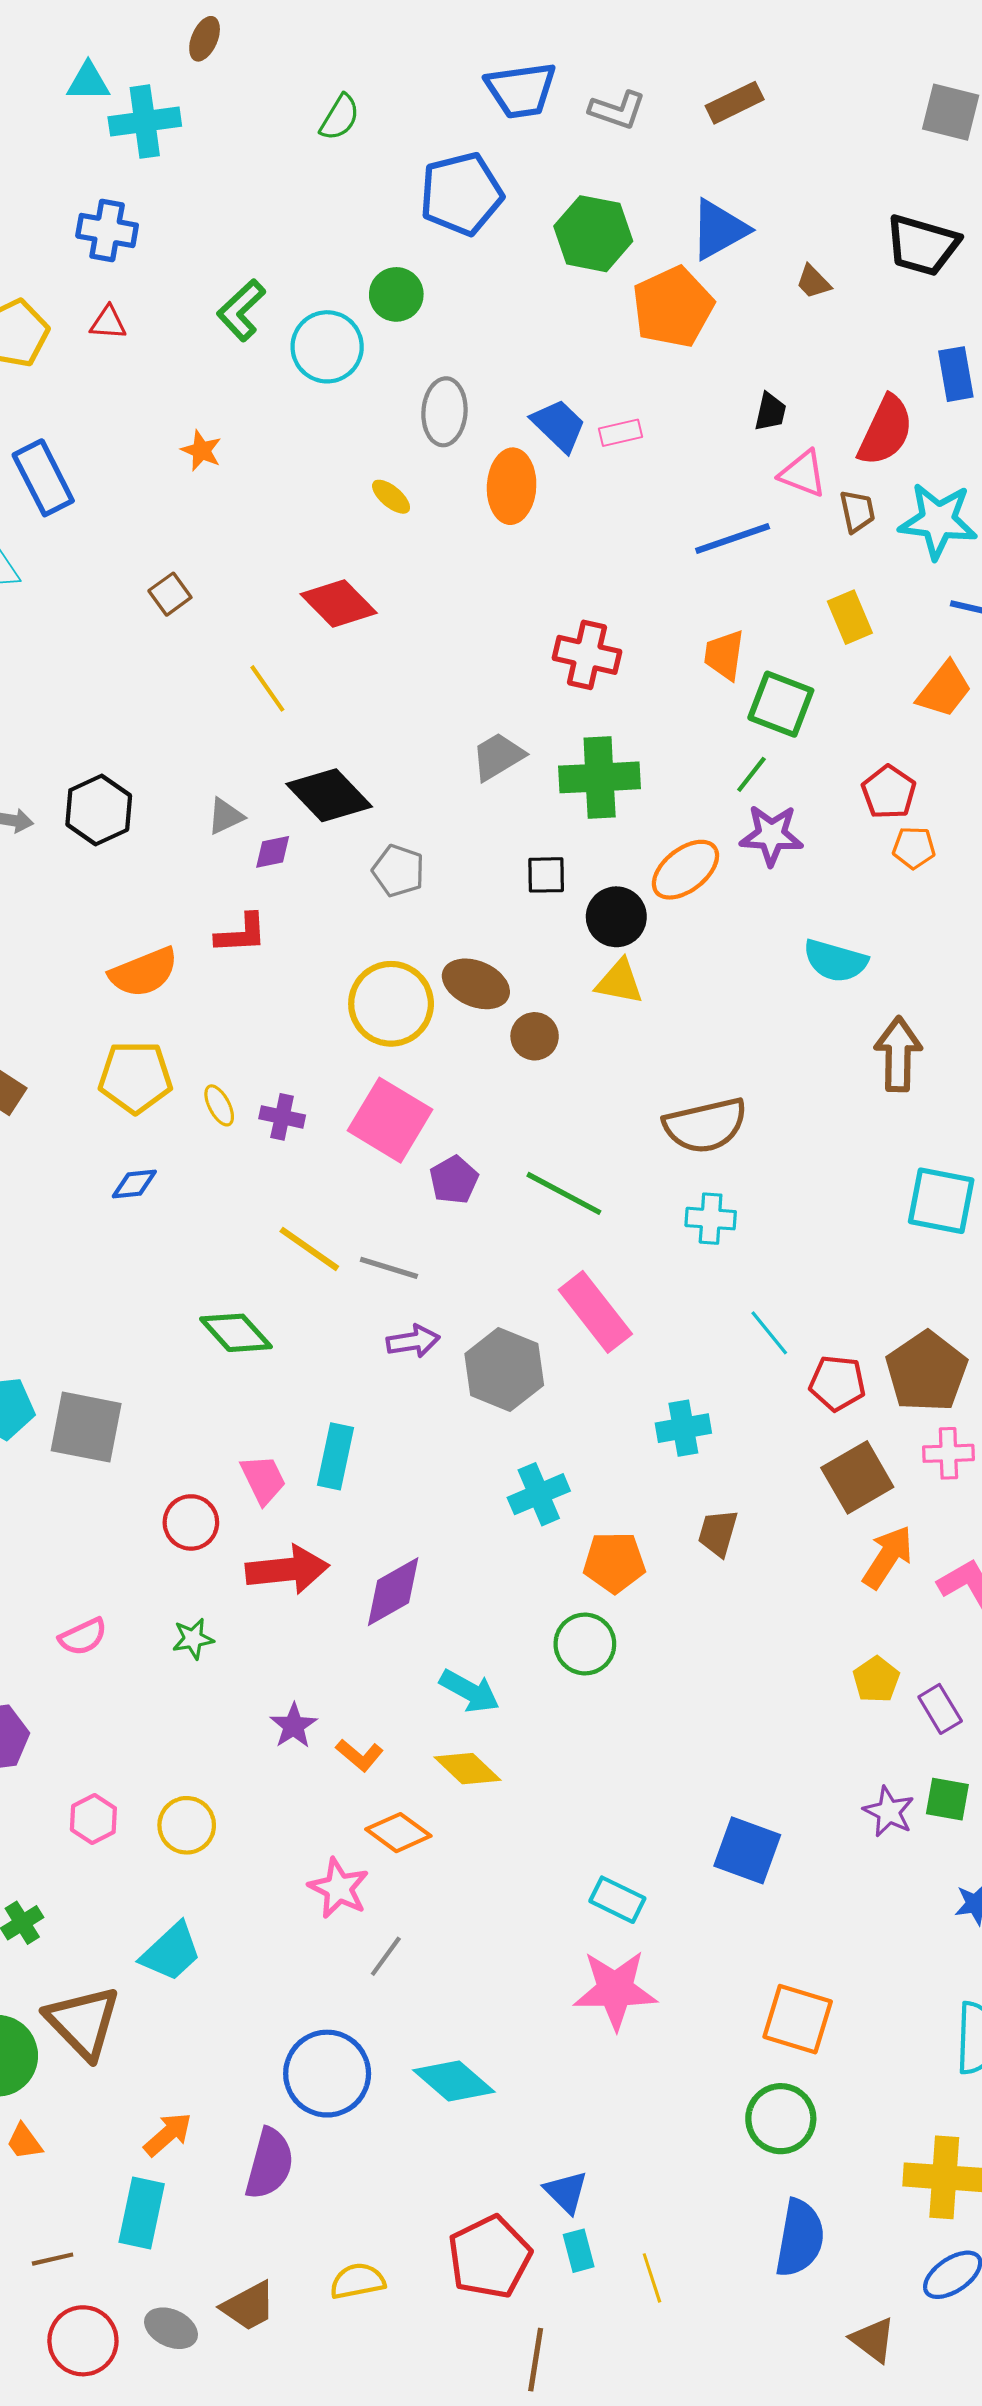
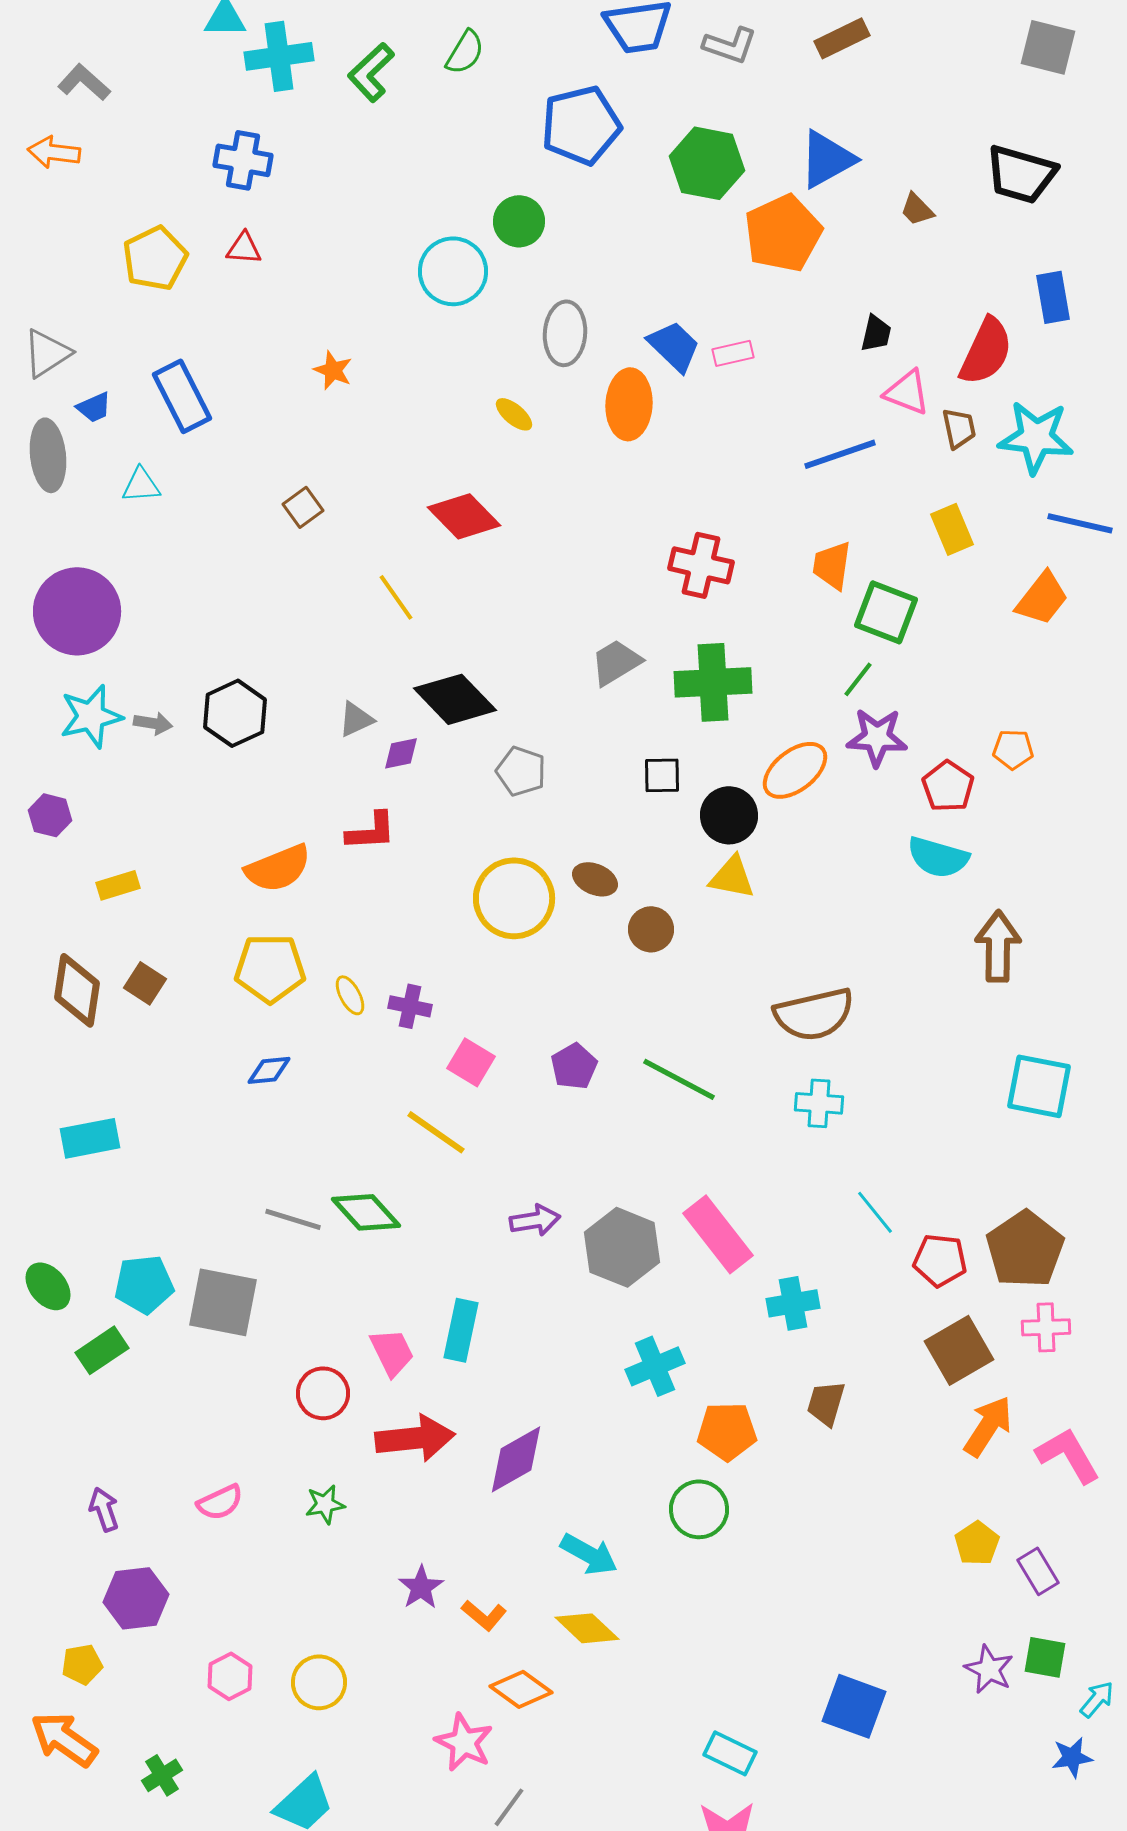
green L-shape: (241, 310) -> (371, 72), moved
red pentagon: (889, 792) -> (948, 786), moved
brown ellipse: (476, 984) -> (595, 879), size x0.7
pink square: (390, 1120) -> (471, 1062), moved, size x0.6
gray line: (389, 1268) -> (293, 1219), moved
pink rectangle: (595, 1312) -> (718, 1234), moved

